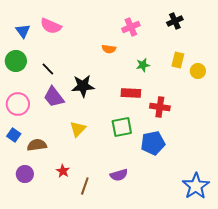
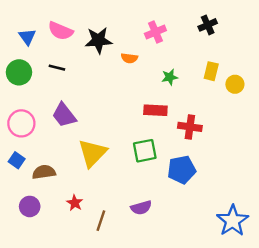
black line: (48, 69) -> (57, 68), moved, turned -32
black star: (83, 86) -> (98, 40), moved
yellow triangle: (78, 129) -> (93, 153), size x1.5

